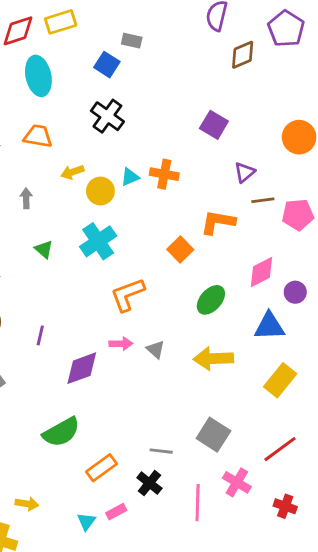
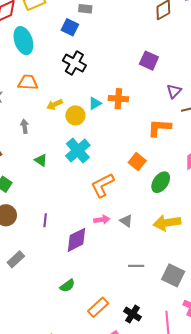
orange square: (180, 249) -> (137, 162), moved
green semicircle: (61, 432) -> (67, 286), size x0.6
gray line: (161, 451) -> (136, 266), moved

